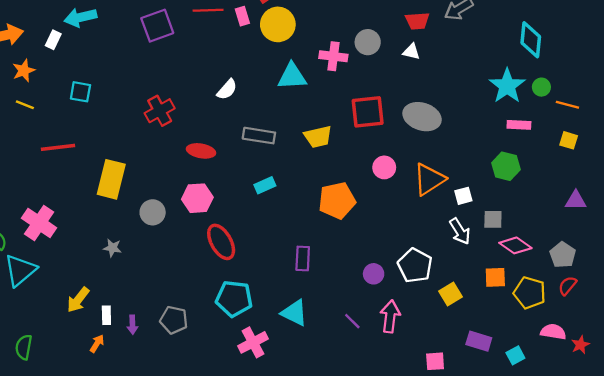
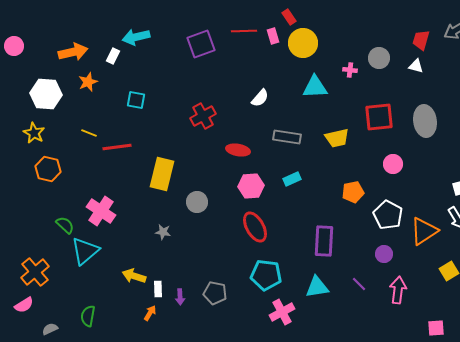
red trapezoid: (417, 21) -> (421, 40), turned 110
pink cross: (333, 56) -> (350, 70), size x0.6
yellow line: (25, 105) -> (89, 133), moved
gray ellipse: (422, 117) -> (425, 121), turned 64
orange triangle: (429, 179) -> (424, 231), moved
pink hexagon: (197, 198) -> (251, 186), moved
orange pentagon: (337, 201) -> (353, 192), size x0.7
purple rectangle: (303, 258) -> (324, 241), size x1.4
white pentagon: (415, 266) -> (388, 215), moved
yellow arrow: (78, 300) -> (134, 276), turned 70
cyan triangle: (294, 313) -> (317, 287), turned -35
purple line: (352, 321) -> (359, 284), moved

